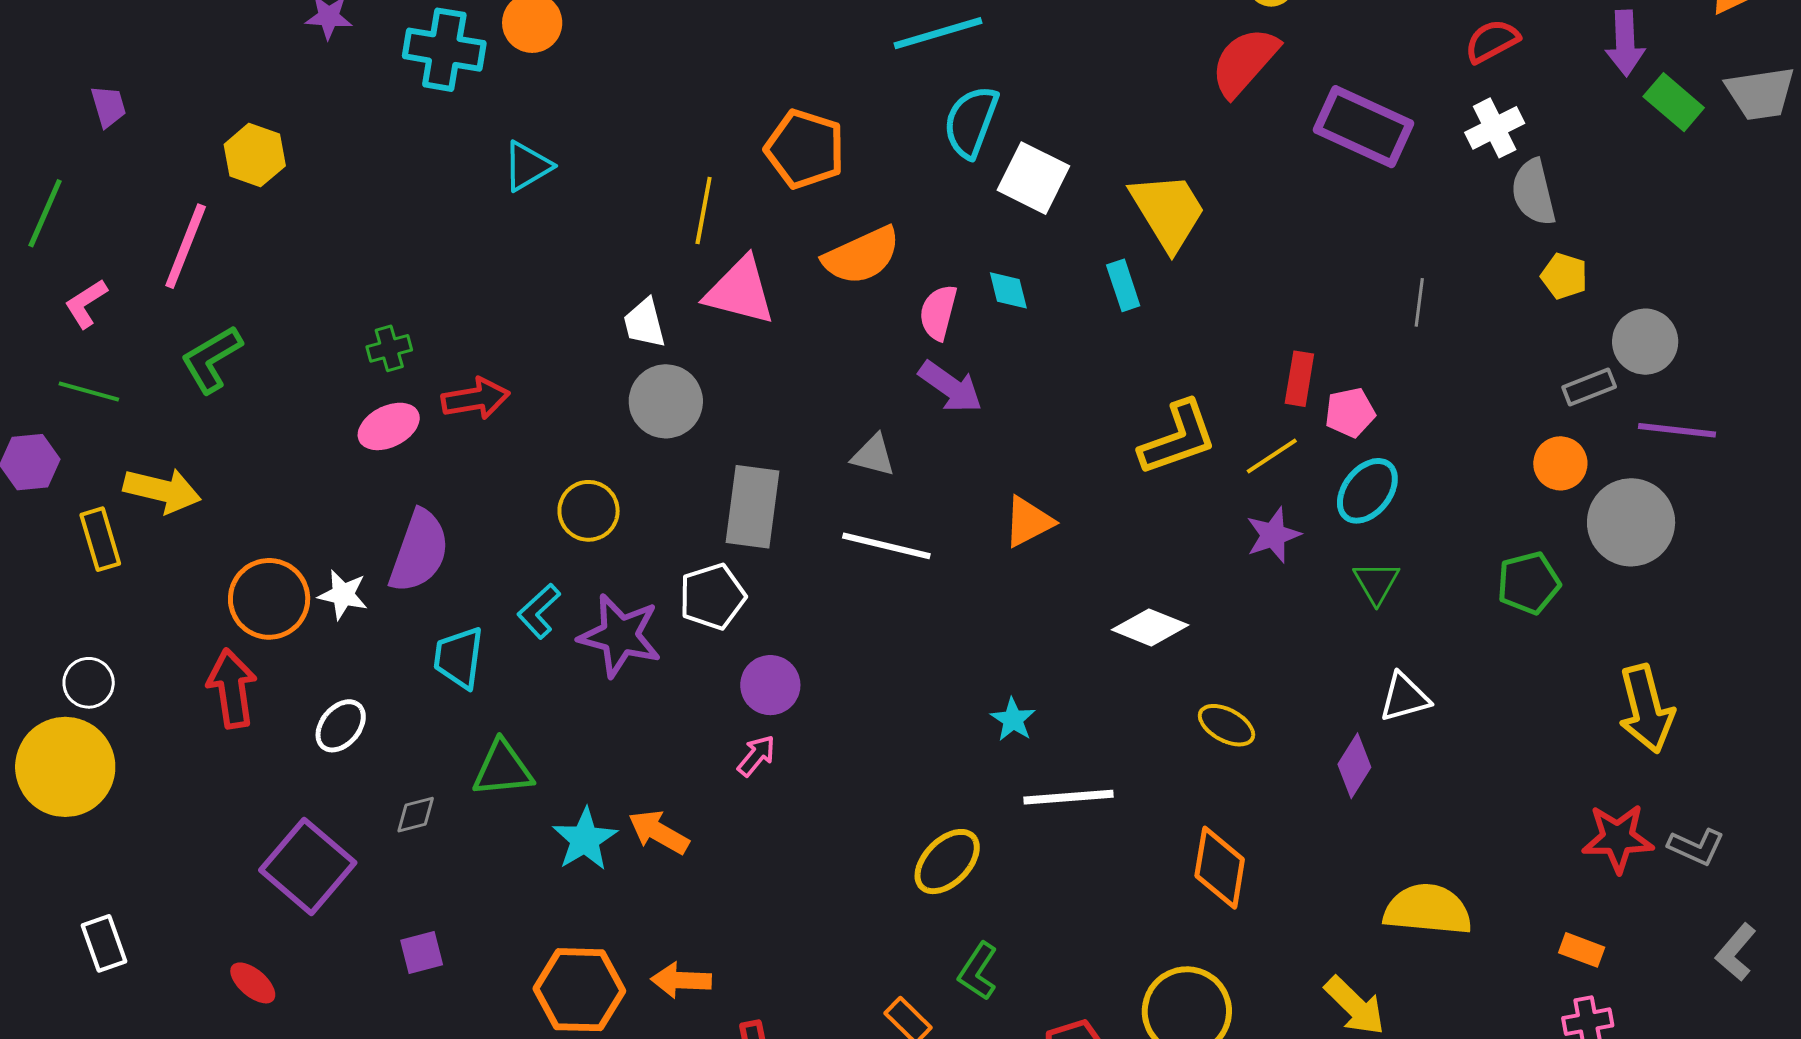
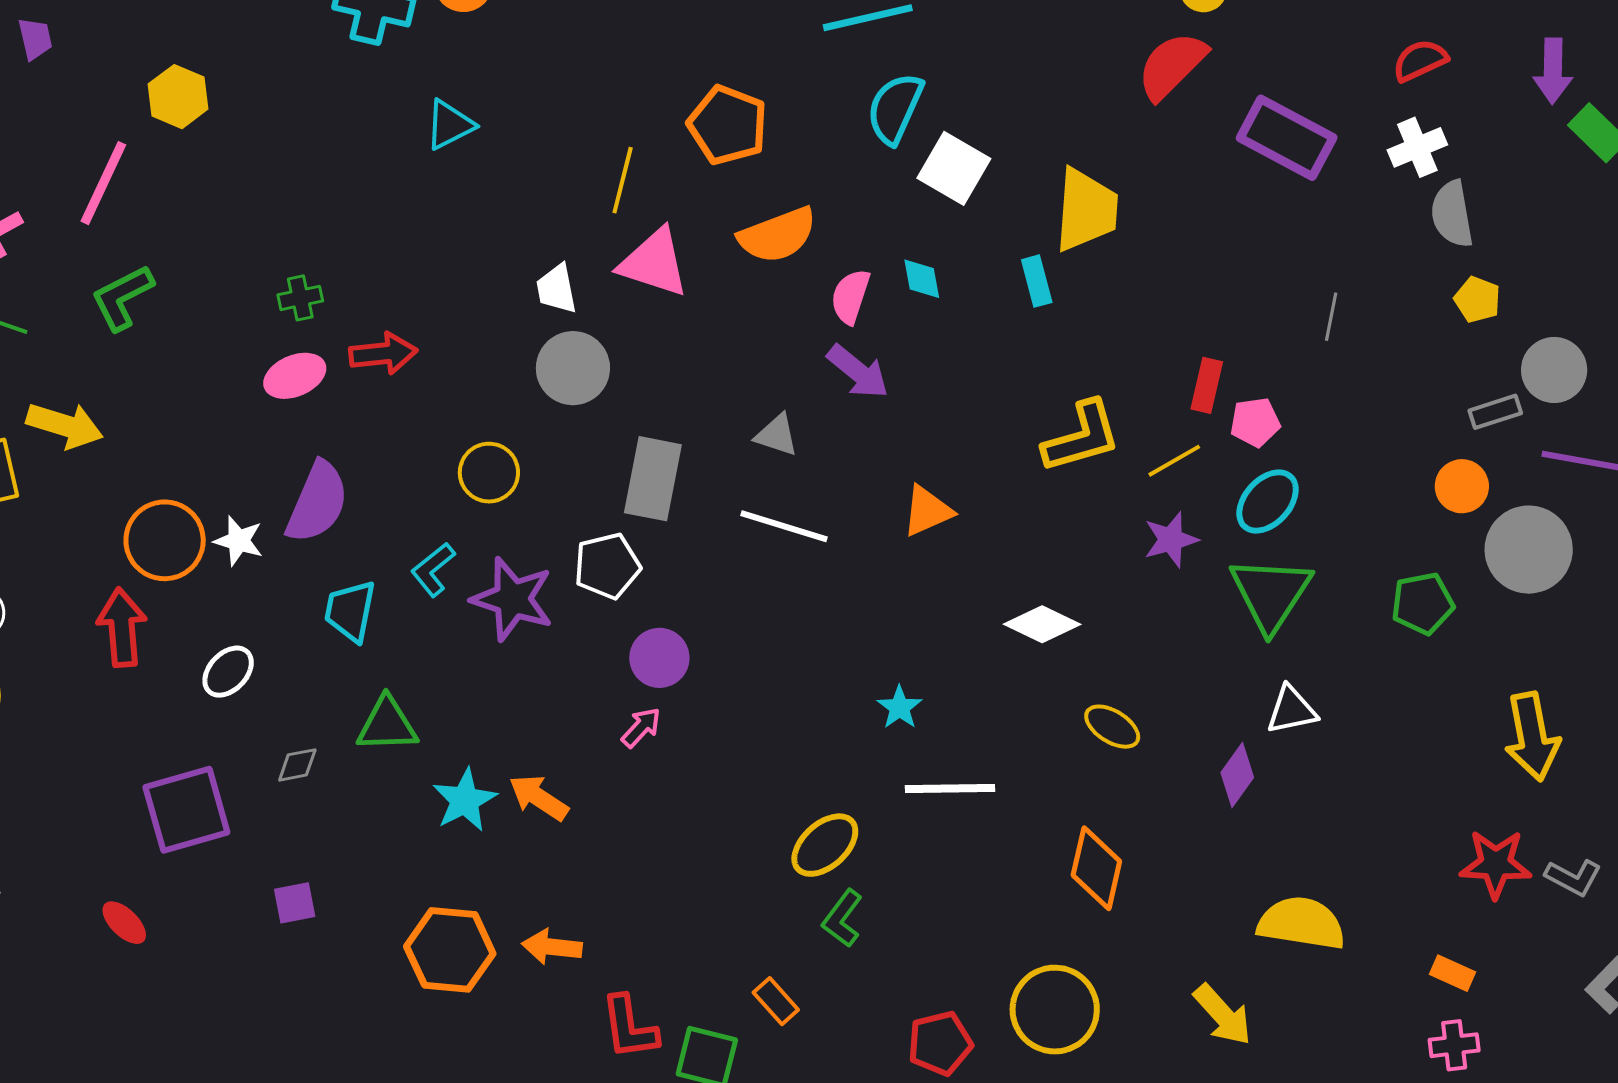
yellow trapezoid: (1168, 211) -> (1086, 210), turned 32
green triangle: (1376, 583) -> (1271, 594), size x1.8
purple square: (308, 866) -> (186, 810), turned 30
green L-shape: (978, 971) -> (842, 918), moved

